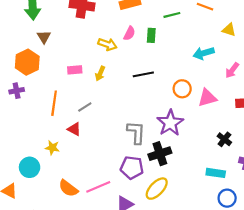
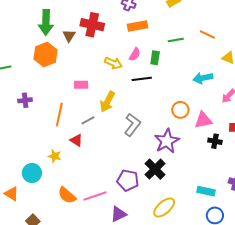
brown triangle: (44, 37) -> (69, 36), moved
orange hexagon: (27, 62) -> (45, 55), moved
yellow arrow: (100, 73) -> (107, 102), moved, size x1.5
black line: (143, 74) -> (142, 79), moved
gray L-shape: (136, 133) -> (132, 125), moved, turned 30
black cross: (224, 139) -> (215, 141), moved, turned -32
black cross: (160, 154) -> (155, 169), turned -30
yellow ellipse: (157, 189) -> (164, 208), moved

